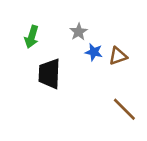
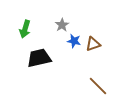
black trapezoid: (49, 74) -> (39, 58), turned 75

